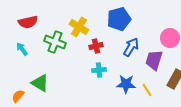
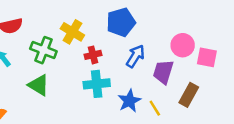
cyan cross: (99, 70) -> (97, 84), size x1.5
green triangle: (40, 83) -> (39, 85), moved
blue star: (126, 84) -> (129, 101), turned -30

